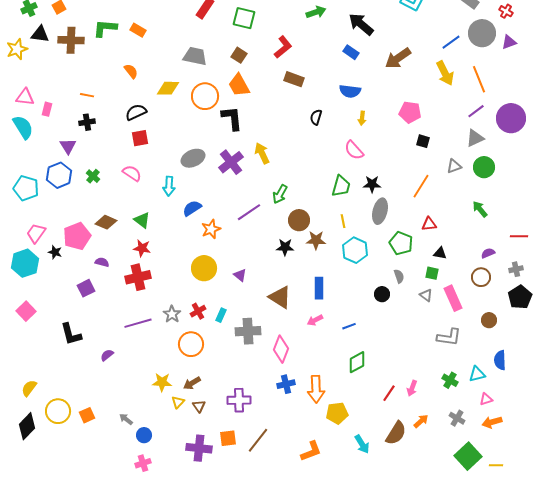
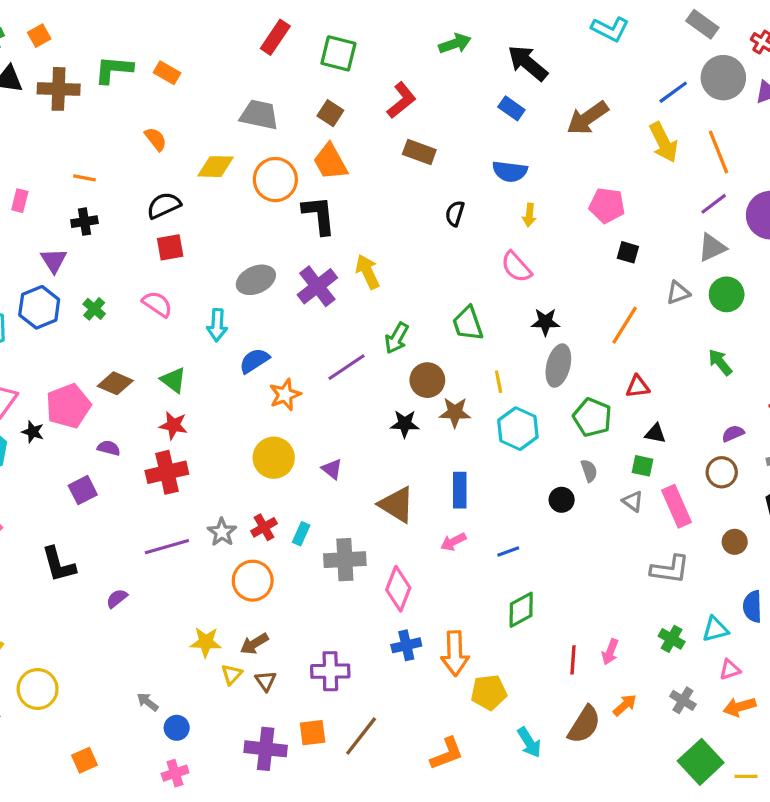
green trapezoid: (341, 186) -> (468, 323), moved, turned 145
red line: (389, 393) -> (573, 660), turned -30
orange square: (87, 415) -> (84, 760), moved

